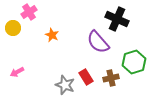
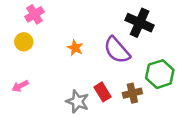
yellow circle: (13, 28) -> (24, 42), moved
orange star: (52, 35) -> (75, 48), moved

